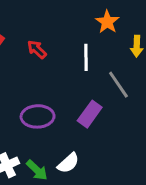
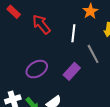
red arrow: (37, 49) -> (41, 24), size x1.5
purple ellipse: (38, 116) -> (37, 69), turned -35

